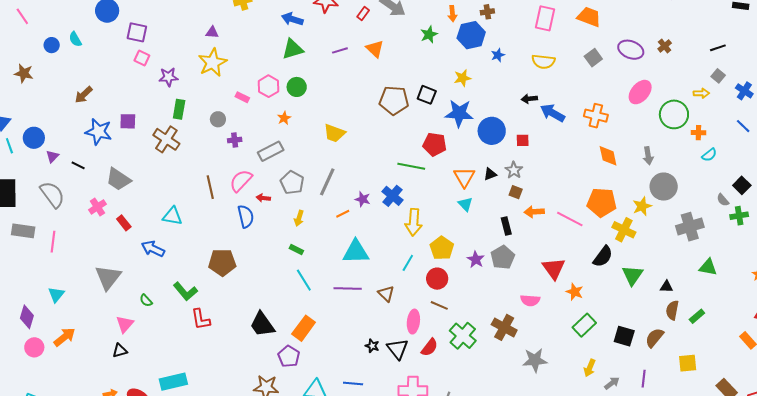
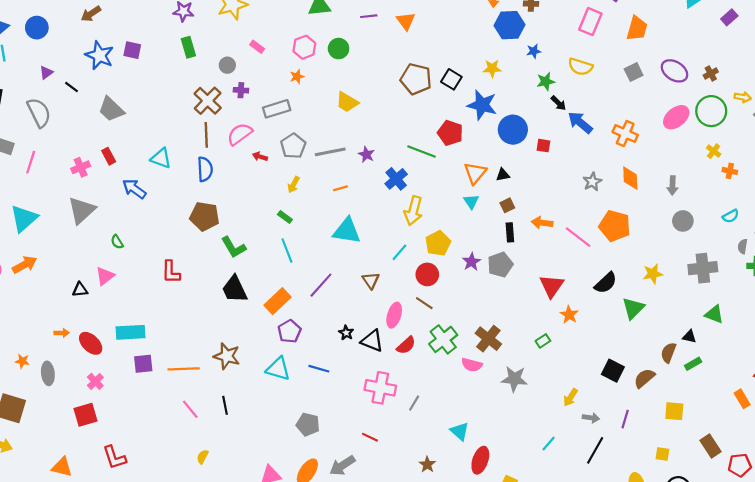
orange trapezoid: (589, 17) -> (637, 28), turned 75
green star: (429, 34) -> (546, 81), moved
pink hexagon: (269, 86) -> (304, 47), moved
green circle: (297, 87) -> (339, 49), moved
yellow arrow: (701, 93) -> (743, 97), moved
black arrow: (529, 99) -> (558, 103), turned -140
green rectangle: (179, 109) -> (188, 47), turned -36
green circle: (674, 114) -> (711, 111), moved
blue circle: (34, 138) -> (37, 28), moved
brown cross: (166, 139) -> (208, 101), moved
cyan semicircle: (709, 155) -> (731, 216), moved
gray star: (514, 170) -> (592, 182), moved
gray line: (327, 182) -> (330, 152), turned 44
gray circle: (664, 187) -> (683, 221), size x0.7
brown square: (516, 192) -> (507, 205), moved, turned 32
purple star: (363, 199) -> (366, 154), moved
gray semicircle: (723, 200) -> (743, 246), turned 40
yellow star: (642, 206) -> (653, 274), moved
pink cross: (97, 207) -> (81, 167), moved
blue semicircle: (246, 216) -> (205, 169), moved
yellow cross: (624, 230) -> (714, 151), moved, size x0.6
black triangle: (666, 287) -> (689, 337), moved
purple line: (348, 289) -> (321, 285), moved, turned -60
green L-shape: (185, 291) -> (234, 247), moved
cyan triangle: (56, 294) -> (24, 218), size x1.6
pink semicircle: (530, 300) -> (472, 365), moved
pink triangle: (125, 324) -> (105, 276), moved
green rectangle: (584, 325) -> (543, 341), moved, size x0.6
black triangle: (398, 349) -> (372, 341), turned -40
purple pentagon: (289, 356) -> (289, 331), moved
gray arrow: (612, 383) -> (591, 418), turned 35

